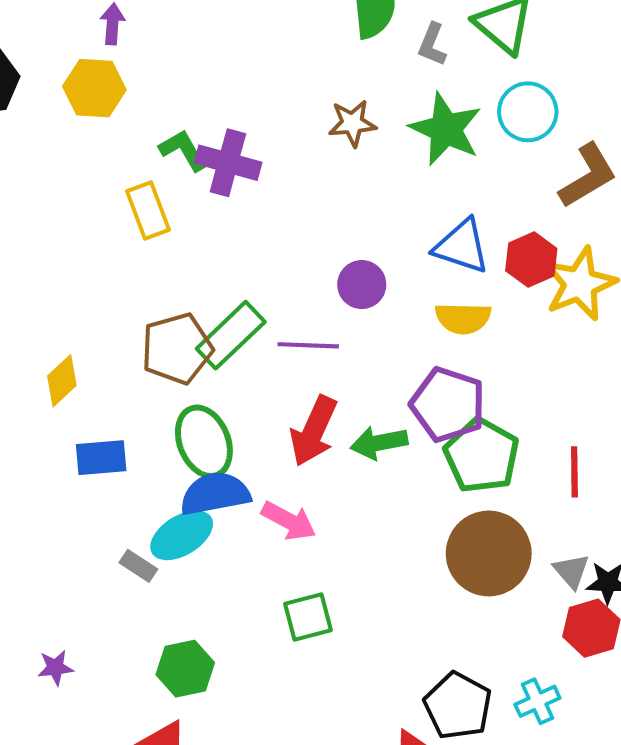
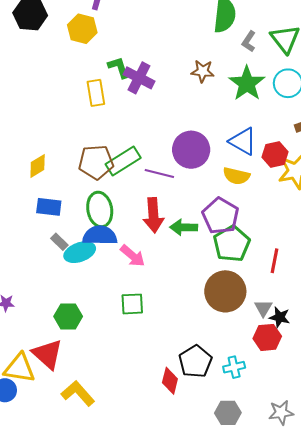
purple circle: (362, 285) -> (191, 150), size x1.6
red arrow: (314, 431) -> (153, 215), turned -40
gray rectangle: (138, 566) -> (59, 242), moved

